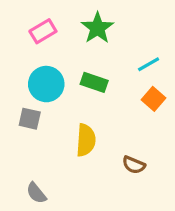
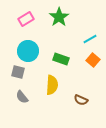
green rectangle: (94, 82) -> (61, 59), moved
gray semicircle: (36, 193) -> (22, 97), moved

